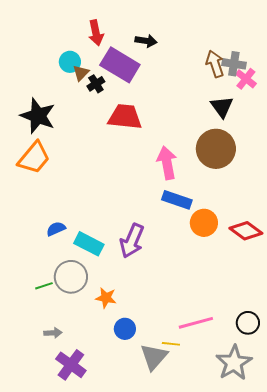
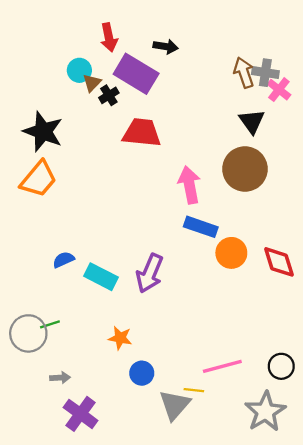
red diamond: (246, 231) -> (279, 262), turned 36
gray circle: (71, 277) -> (28, 333), moved

